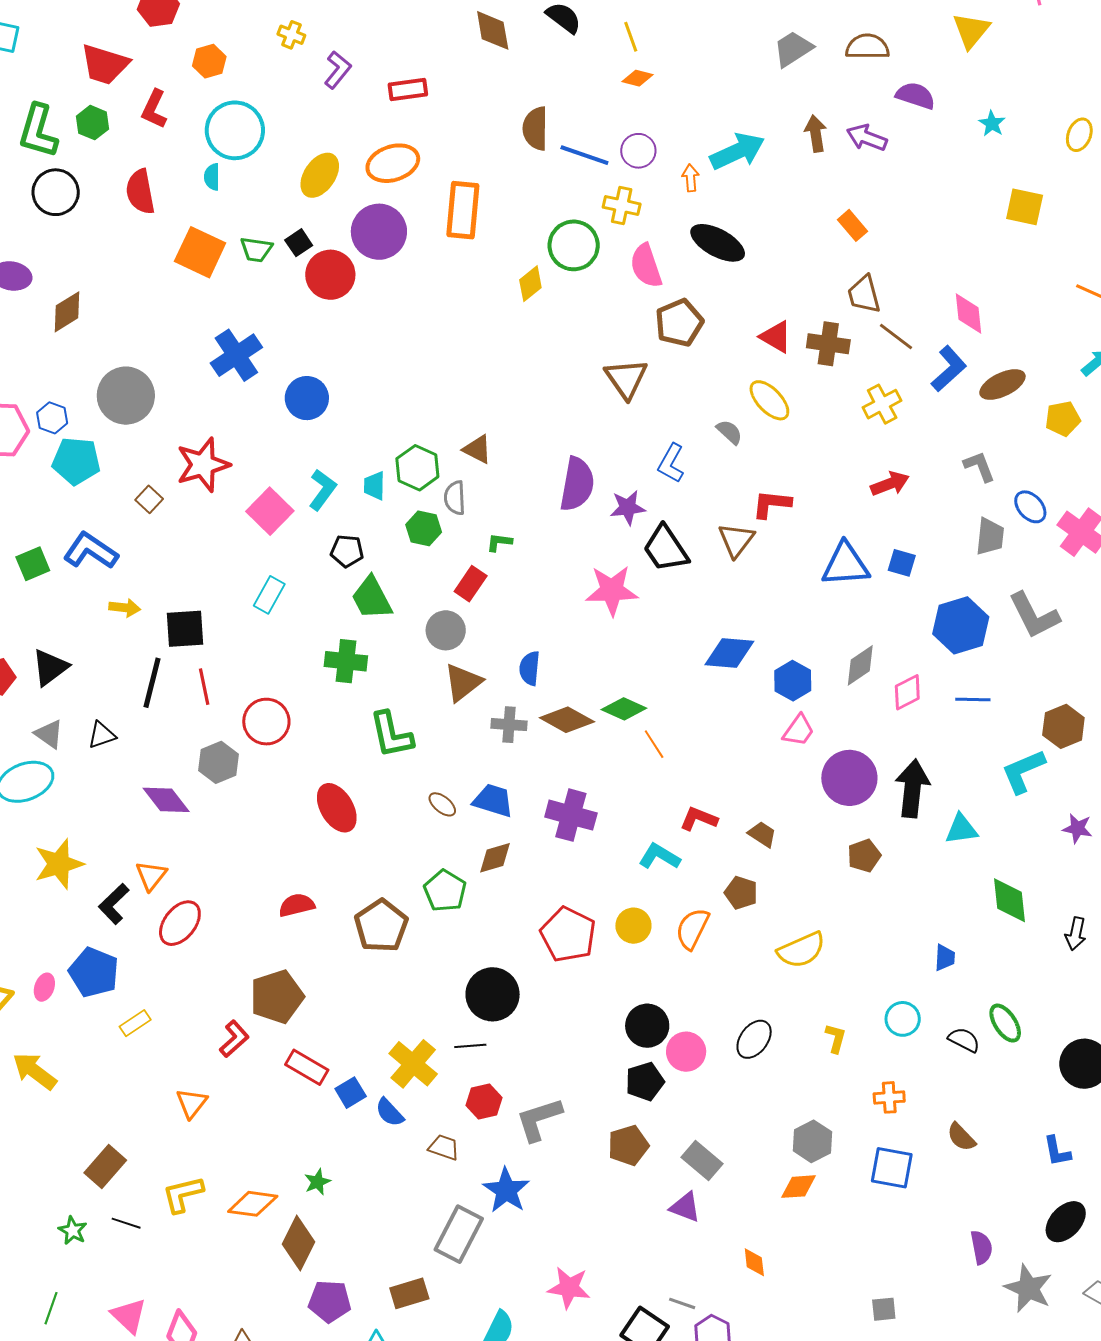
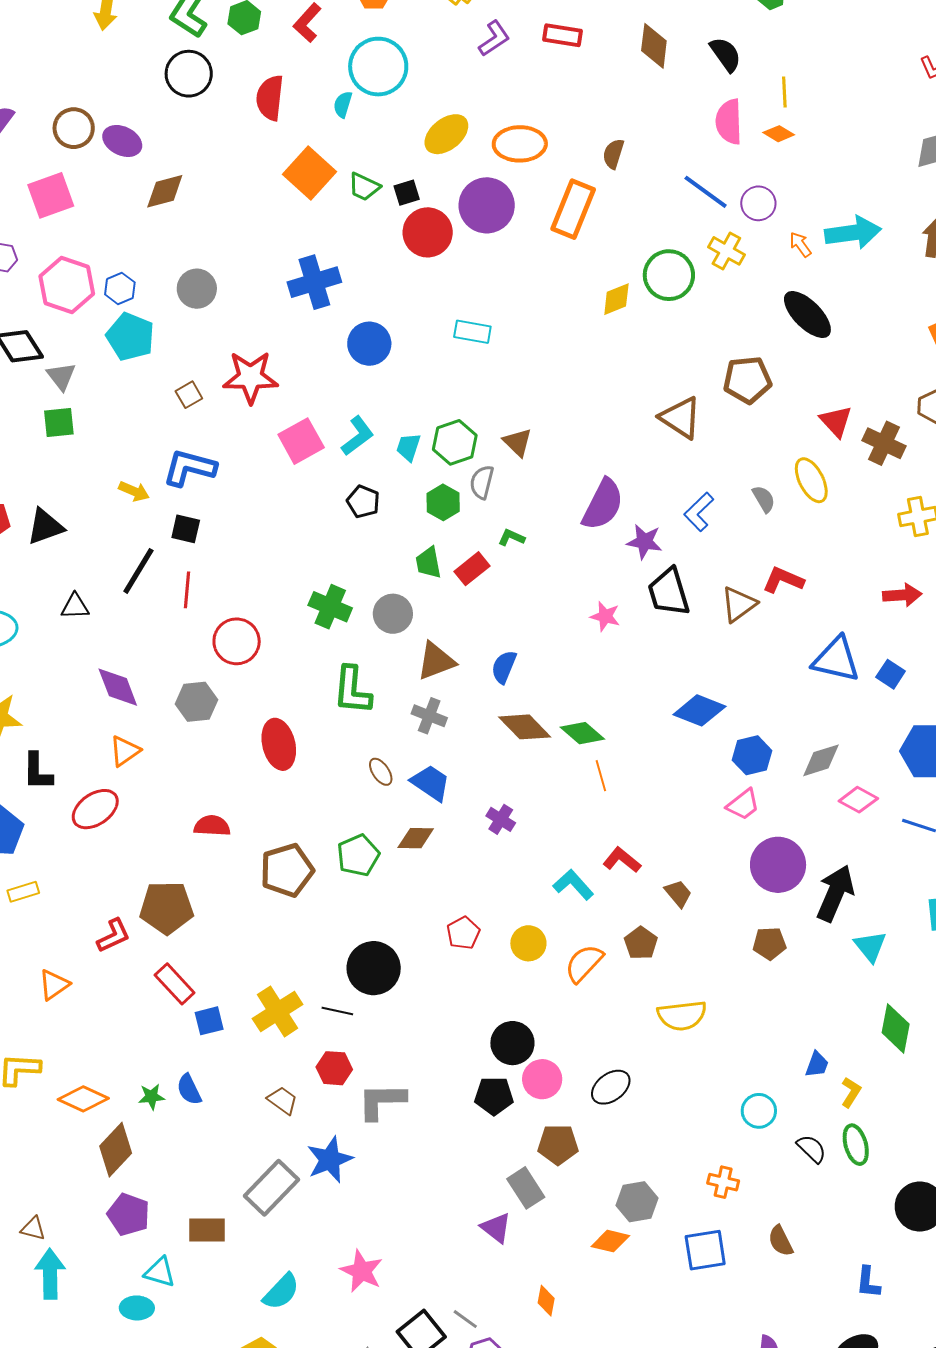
red rectangle: (408, 89) -> (563, 35), moved
brown semicircle: (535, 129) -> (613, 154), moved, size x0.7
orange arrow: (691, 178) -> (800, 245), turned -48
pink semicircle: (646, 266) -> (729, 122), moved
brown triangle: (626, 379) -> (680, 418), turned -39
gray circle: (126, 396) -> (197, 289), size x0.7
blue L-shape: (91, 551) -> (189, 468), moved, turned -36
pink star: (612, 590) -> (605, 616), size x0.6
cyan rectangle: (269, 595) -> (472, 332), moved, turned 54
green trapezoid: (372, 598) -> (428, 563), moved, size x0.7
black square: (185, 629) -> (186, 529), size x0.7
gray circle: (446, 630) -> (393, 614), moved
pink diamond: (907, 692) -> (858, 800), turned 39
gray cross: (509, 725) -> (429, 716), moved
gray triangle: (49, 734) -> (61, 376), moved
gray hexagon: (219, 762) -> (196, 702), moved
purple cross: (571, 815) -> (501, 819), size x0.6
cyan triangle: (961, 829) -> (870, 946), turned 42
orange triangle: (151, 876) -> (125, 751), moved
black L-shape: (114, 904) -> (37, 771), turned -63
red pentagon: (568, 935) -> (463, 933), size x0.6
yellow L-shape: (836, 1038) -> (851, 1092), moved
blue semicircle: (390, 1112) -> (189, 1089), moved
brown pentagon: (628, 1145) -> (558, 1145), moved
blue square: (892, 1168) -> (705, 1250), turned -36

